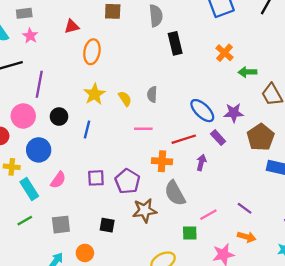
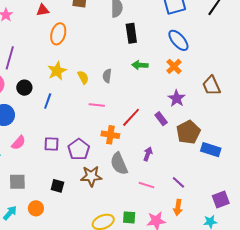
orange cross: (225, 53) -> (174, 66), moved
green arrow: (247, 72) -> (140, 65), moved
blue ellipse: (202, 111) -> (178, 40), moved
purple star: (234, 113) -> (177, 98), turned 30
brown pentagon: (261, 137) -> (188, 132), moved
red line: (184, 139) -> (131, 117), turned -35
purple arrow: (201, 163) -> (148, 154), moved
pink line: (208, 215) -> (146, 185), turned 42
green square: (190, 233) -> (129, 217), moved
orange arrow: (247, 237) -> (178, 207), turned 77

